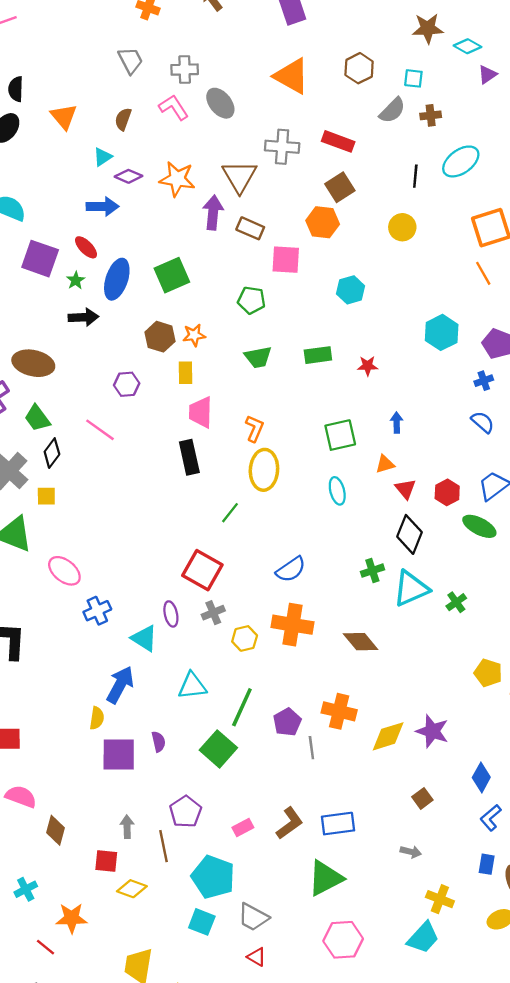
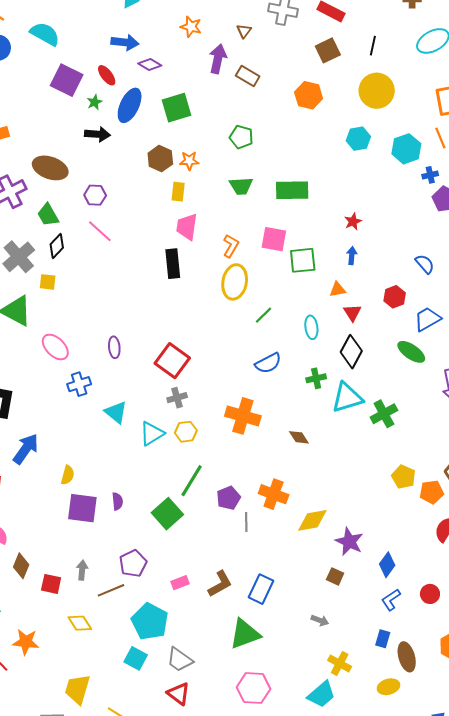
purple diamond: (129, 176) -> (150, 64), moved
brown triangle: (239, 176) -> (244, 31), size x0.5
black line: (415, 176) -> (373, 46), moved
orange star: (177, 179) -> (191, 27), size x0.7
orange hexagon: (323, 222) -> (309, 95), moved
yellow circle: (402, 227) -> (377, 91), size x1.5
pink square: (286, 260) -> (274, 239), moved
cyan hexagon: (351, 290) -> (358, 139), moved
cyan hexagon: (442, 332) -> (406, 149), moved
green rectangle: (318, 355) -> (292, 190), size x1.4
red star: (368, 366) -> (353, 222), moved, turned -30
blue cross: (484, 381) -> (430, 175), moved
purple hexagon: (127, 384) -> (95, 195), moved
cyan ellipse: (337, 491) -> (311, 327), moved
red hexagon: (447, 492) -> (395, 297), moved
green line: (230, 513) -> (263, 315), moved
blue semicircle: (291, 569) -> (268, 363), moved
green cross: (456, 602) -> (384, 414), size x1.5
purple ellipse: (171, 614) -> (114, 347), moved
yellow hexagon: (245, 638) -> (186, 432), moved
brown diamond: (361, 642) -> (299, 437), size x0.7
blue arrow: (120, 685) -> (26, 449), moved
cyan triangle: (192, 686) -> (152, 434), moved, turned -32
purple star: (432, 731) -> (349, 542), moved
brown square: (422, 798) -> (335, 576), turned -36
blue rectangle: (338, 824) -> (261, 589), turned -64
brown line: (164, 846) -> (111, 590), turned 72
red square: (106, 861) -> (51, 584), moved
yellow diamond: (132, 889) -> (80, 623), turned 30
red triangle: (257, 957) -> (178, 694), size x1.4

